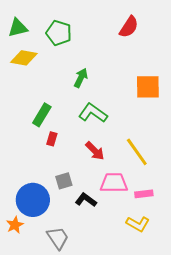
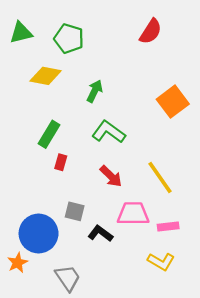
yellow diamond: (24, 58) -> (46, 76), moved
orange square: (148, 87) -> (173, 102), turned -36
gray square: (64, 181) -> (75, 211), turned 30

